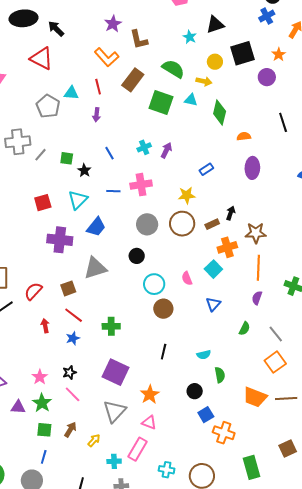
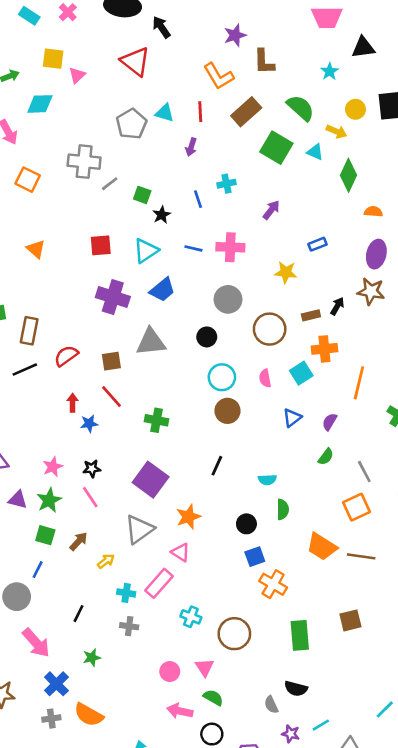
black triangle: (215, 25) -> (363, 47), moved
cyan cross: (144, 147) -> (227, 184), moved
brown circle: (182, 224) -> (270, 329), moved
brown star: (256, 233) -> (371, 291), moved
purple semicircle: (257, 298) -> (330, 422), moved
blue star: (73, 338) -> (89, 423), moved

